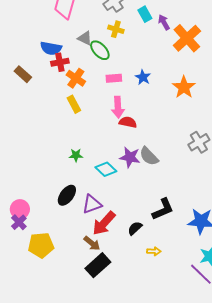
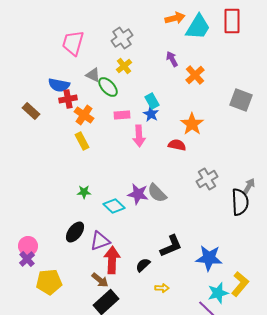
cyan rectangle: (145, 14) -> (152, 101), moved
yellow cross: (116, 29) -> (124, 66), turned 35
orange cross: (187, 38) -> (195, 75), size x0.7
pink arrow: (118, 107) -> (139, 136), moved
red semicircle: (128, 122) -> (177, 145), moved
red arrow: (104, 223) -> (112, 260), turned 140

